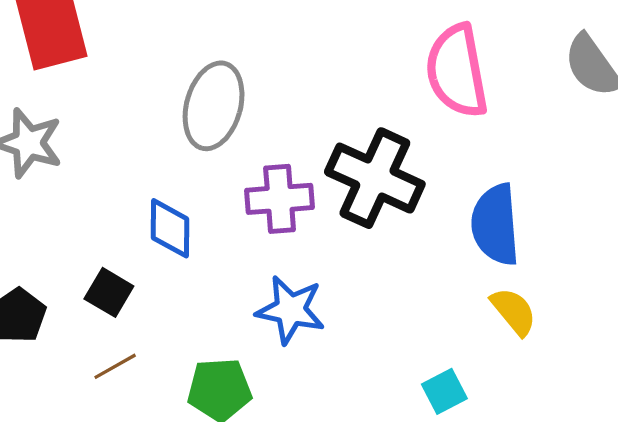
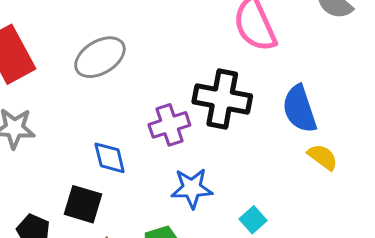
gray ellipse: (214, 106) -> (100, 57), moved, turned 57
black square: (109, 292) -> (83, 204), size x1.4
cyan square: (444, 391) -> (253, 220), moved

